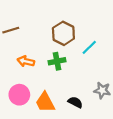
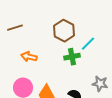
green cross: (57, 61) -> (72, 57), moved

